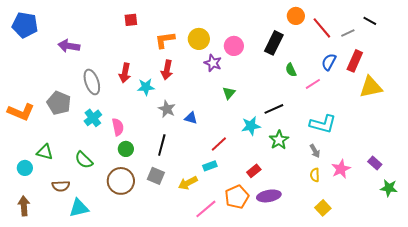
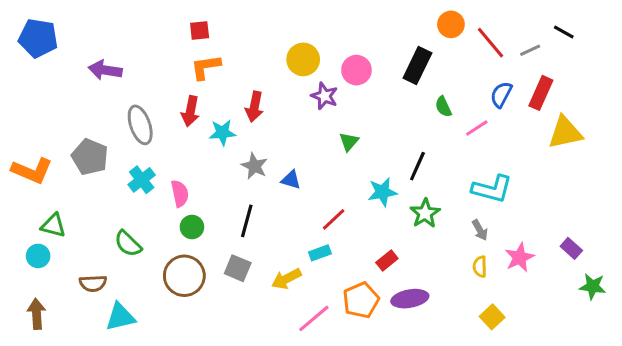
orange L-shape: (165, 40) -> (206, 67), moved
black line: (274, 109) -> (417, 166), turned -42
green triangle: (45, 152) -> (53, 225), moved

